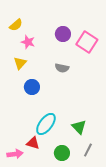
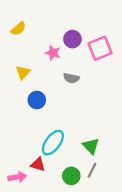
pink star: (28, 42) -> (53, 53), moved
pink square: (87, 42) -> (100, 48), turned 35
gray line: (88, 150) -> (92, 170), moved

